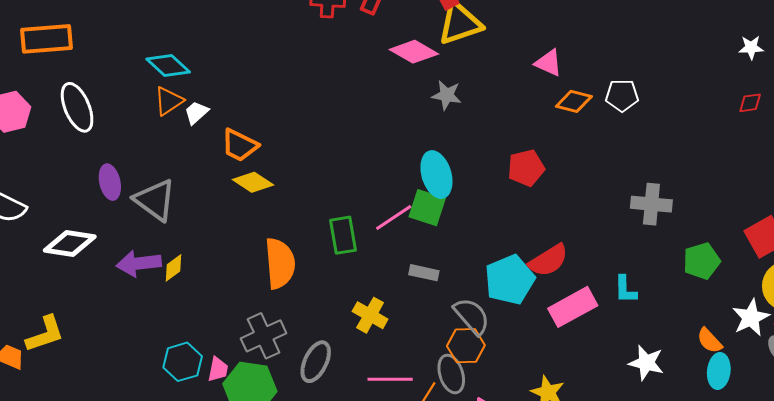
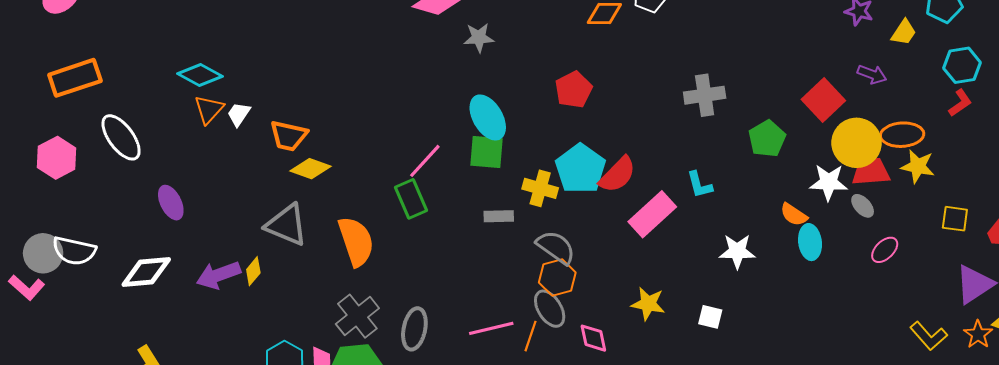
gray triangle: (155, 200) -> (287, 225), moved
pink line: (394, 217) -> (425, 161), moved
cyan pentagon: (510, 280) -> (580, 169), moved
yellow cross: (370, 315) -> (540, 188), moved
white star: (751, 318) -> (829, 182), turned -30

